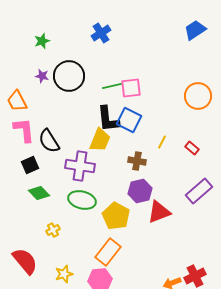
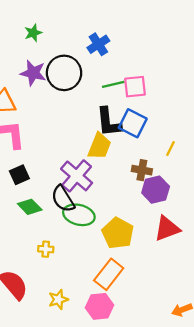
blue cross: (101, 33) -> (98, 44), moved
purple star: (42, 76) -> (33, 73), size x1.6
black semicircle: (49, 141) -> (63, 199), moved
purple cross: (80, 166) -> (77, 176), turned 32
purple hexagon: (140, 191) -> (156, 190), moved
yellow cross: (53, 230) -> (46, 249), turned 32

